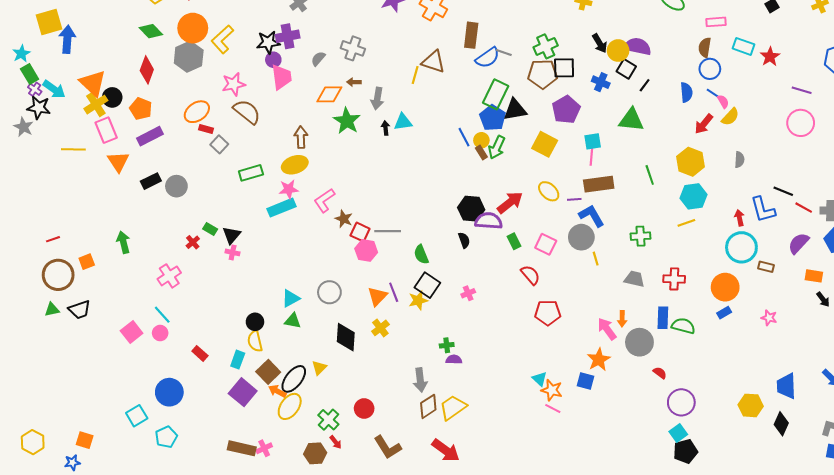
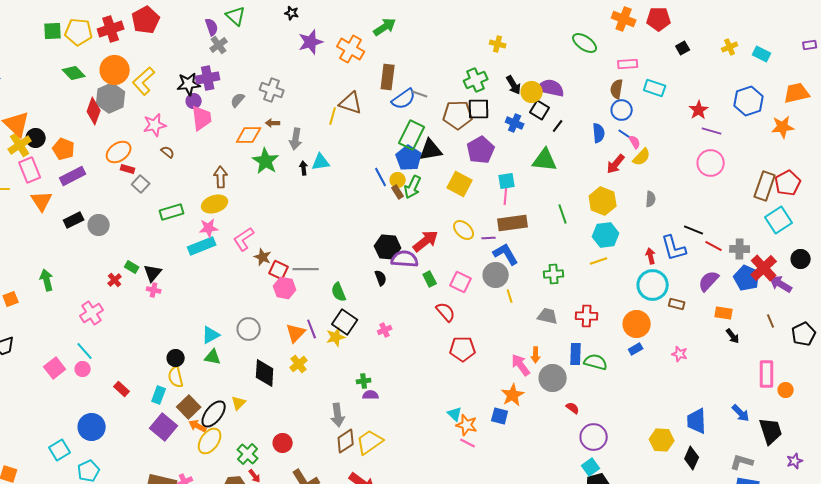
green cross: (546, 46) -> (476, 80), moved
red star: (770, 57) -> (699, 110), moved
red diamond: (147, 70) -> (94, 111), moved
brown semicircle: (247, 112) -> (168, 152), size x0.5

